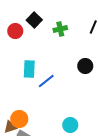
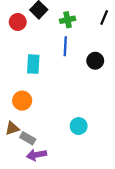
blue line: (46, 81) -> (65, 46), moved, turned -48
orange circle: (19, 119) -> (22, 101), moved

